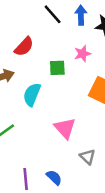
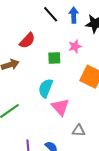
cyan semicircle: (32, 95) -> (46, 88), moved
gray triangle: (87, 157) -> (79, 130), turned -40

